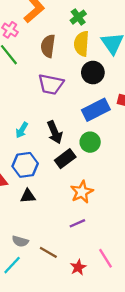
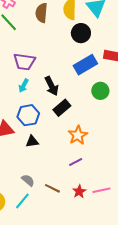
purple trapezoid: (51, 84) -> (24, 62), moved
green circle: (90, 142) -> (100, 91), moved
gray semicircle: (20, 241) -> (28, 180), turned -152
pink line: (106, 258) -> (101, 190), turned -66
red star: (78, 267) -> (79, 191), moved

